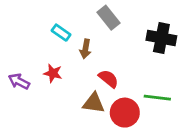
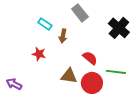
black cross: (161, 38) -> (119, 28), turned 30
red semicircle: (109, 79) -> (90, 58), moved
purple arrow: (19, 81) -> (14, 84), moved

